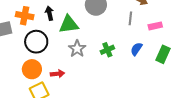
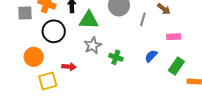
gray line: (130, 18) -> (143, 19), moved
green cross: (107, 50) -> (116, 57), moved, turned 32
orange circle: (32, 69) -> (34, 57), moved

